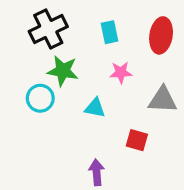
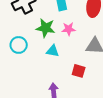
green star: (63, 71) -> (46, 28), moved

